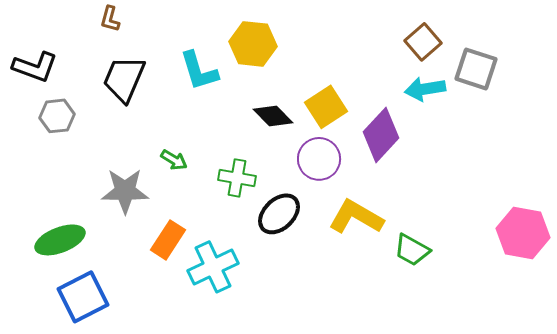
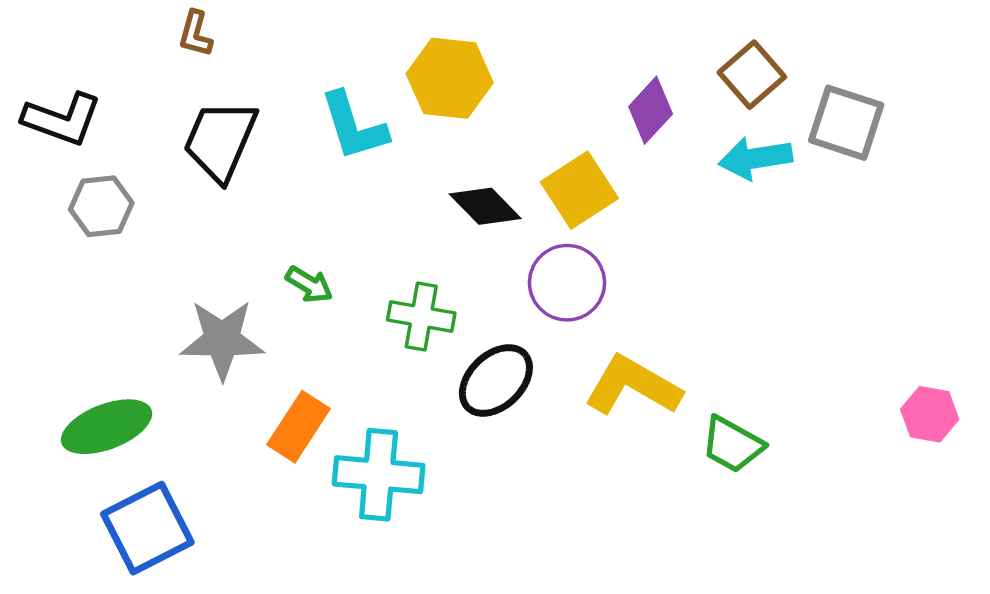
purple diamond: (381, 135) -> (651, 110), moved, size x0.7
pink hexagon: (523, 233) -> (930, 414), size x0.6
cyan cross: (213, 267) -> (379, 475), turned 30

